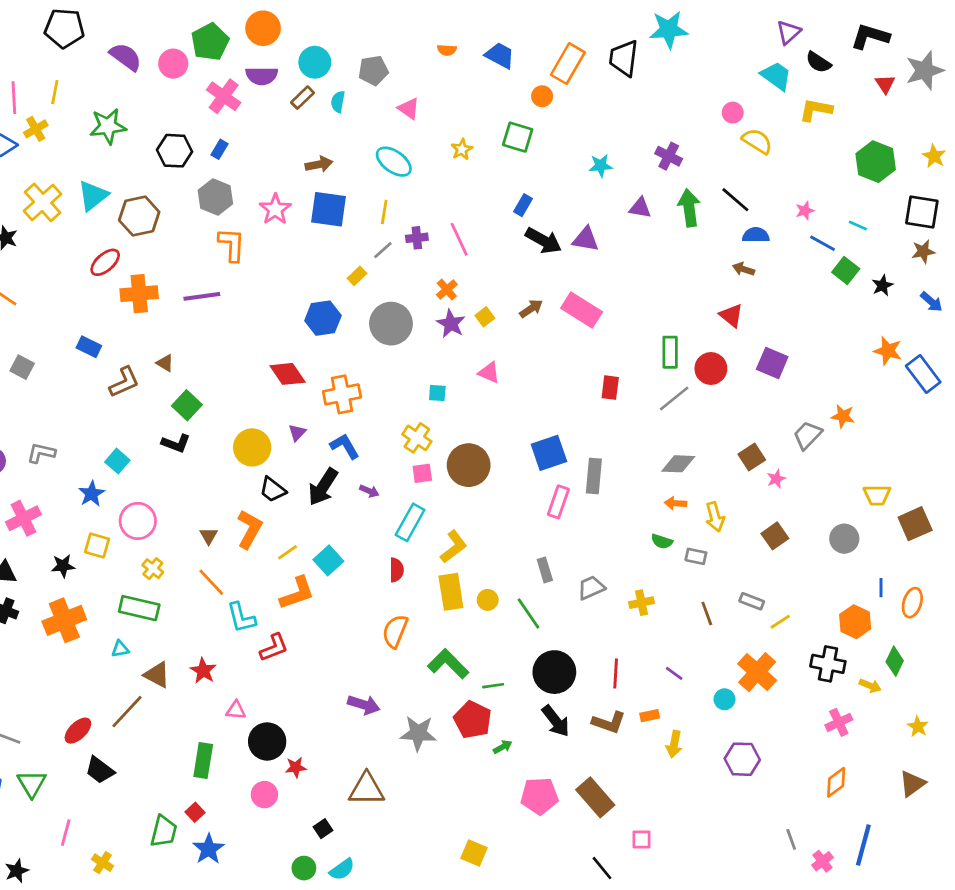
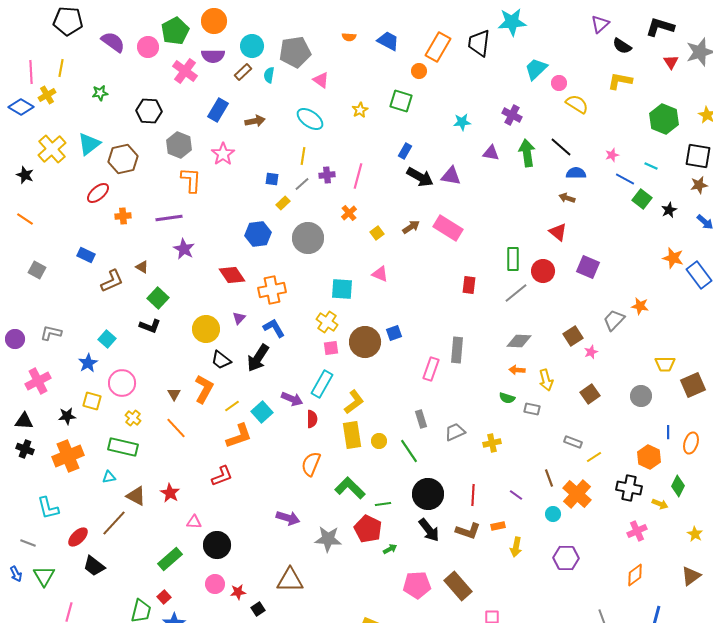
gray pentagon: (373, 70) -> (295, 52), size x1.4
cyan trapezoid: (776, 76) -> (536, 69), moved, turned -80
green star: (108, 126) -> (100, 93), size x0.6
blue rectangle: (219, 149) -> (218, 110), moved, size x1.6
blue square: (328, 209) -> (272, 179), moved, size x0.5
pink line: (459, 239) -> (358, 176), turned 40
orange cross: (139, 294) -> (123, 216), size x0.6
purple star: (451, 324) -> (184, 249), moved
cyan square: (437, 393) -> (342, 289), size x1.6
blue square: (549, 453) -> (394, 333), moved, size x0.6
purple arrow: (369, 491) -> (292, 399), moved, size x1.5
brown line: (707, 614) -> (549, 478), moved
cyan L-shape: (241, 618) -> (48, 508), moved
green rectangle: (203, 761) -> (170, 559), turned 40
red star: (296, 767) -> (238, 592), moved

